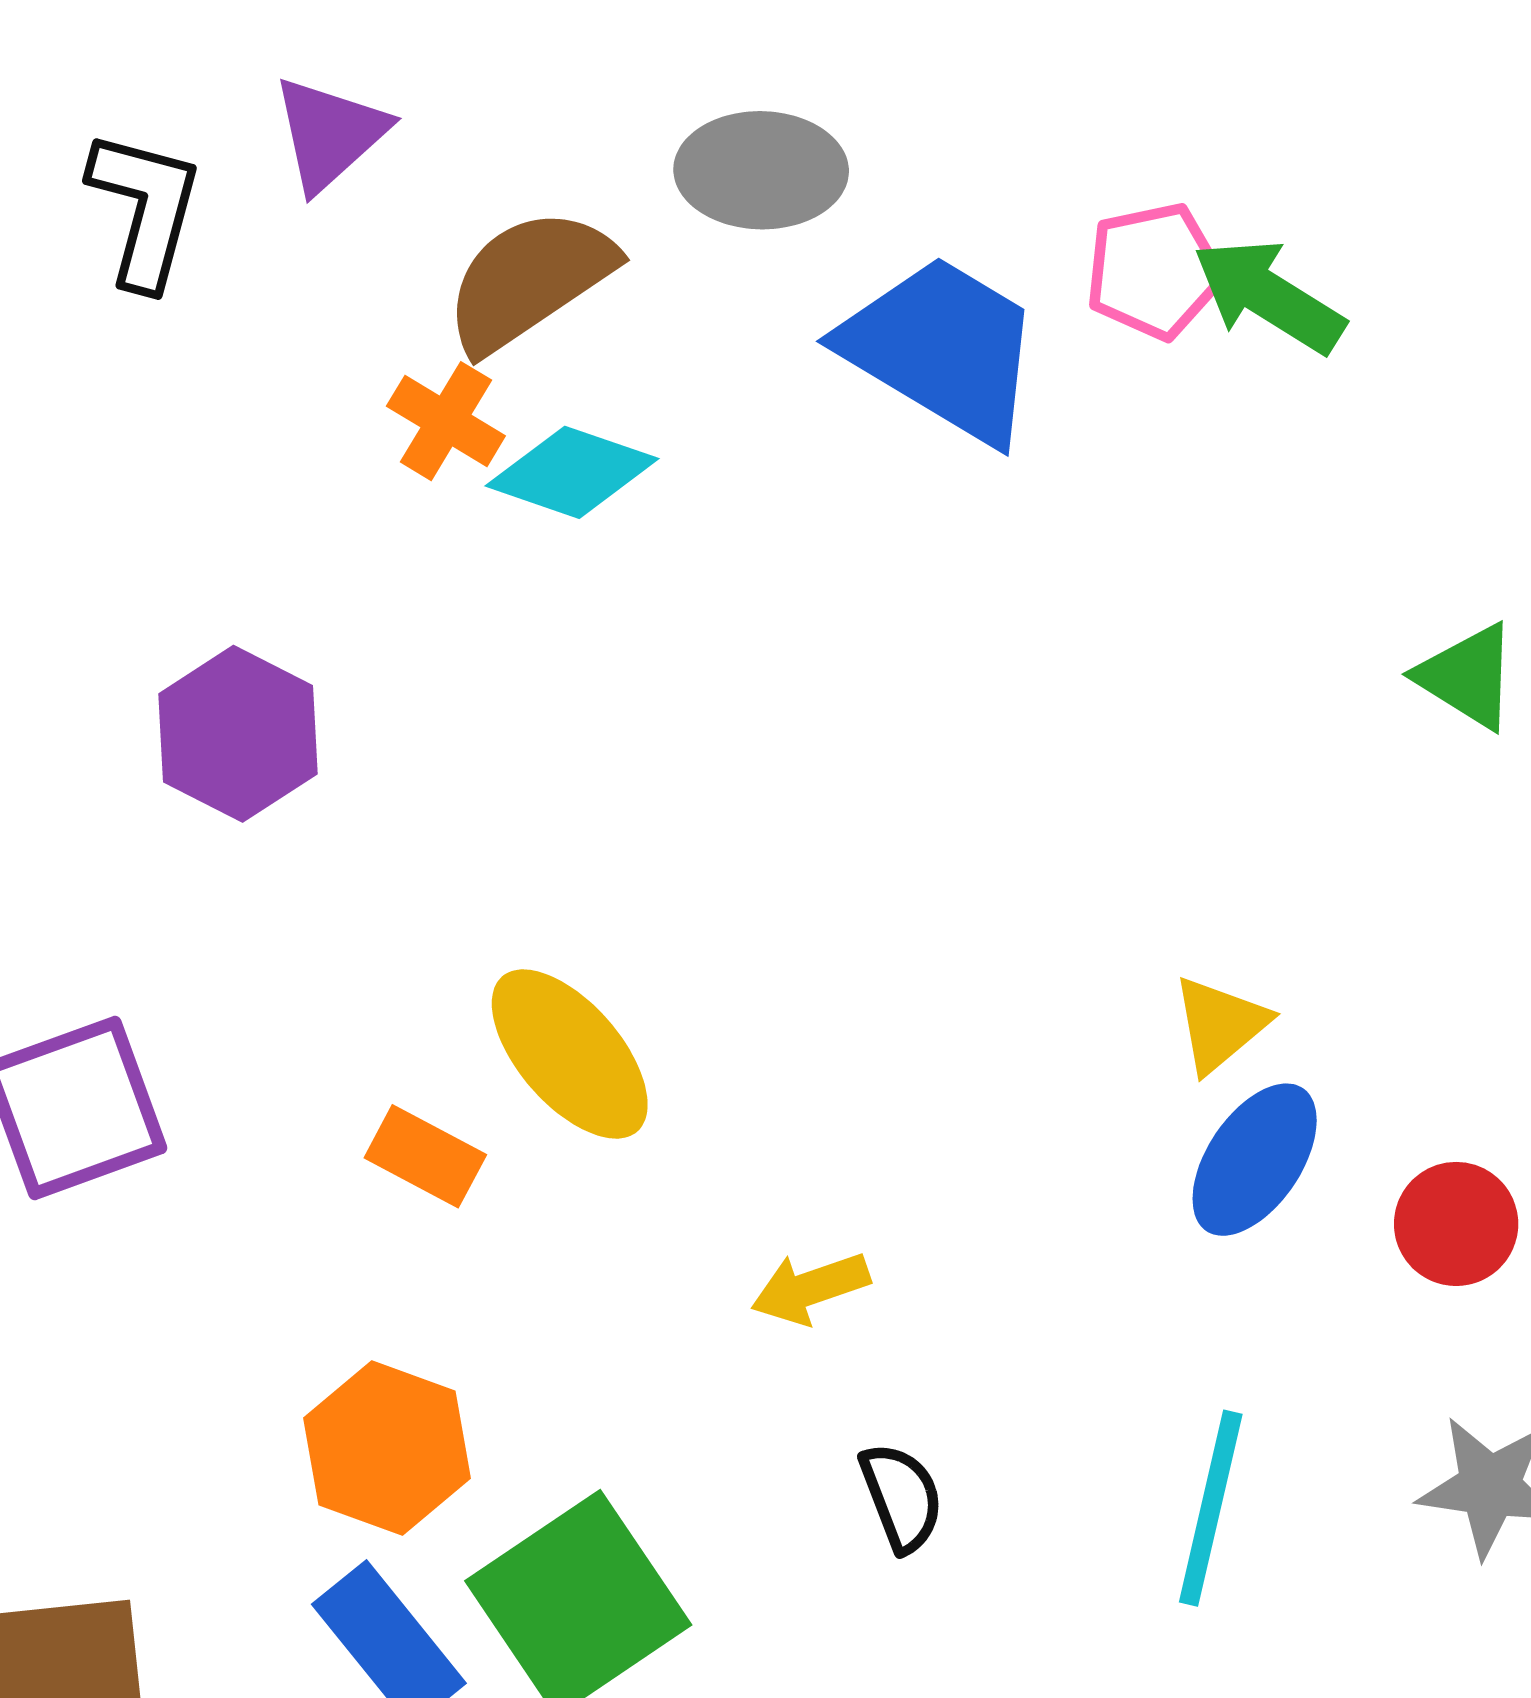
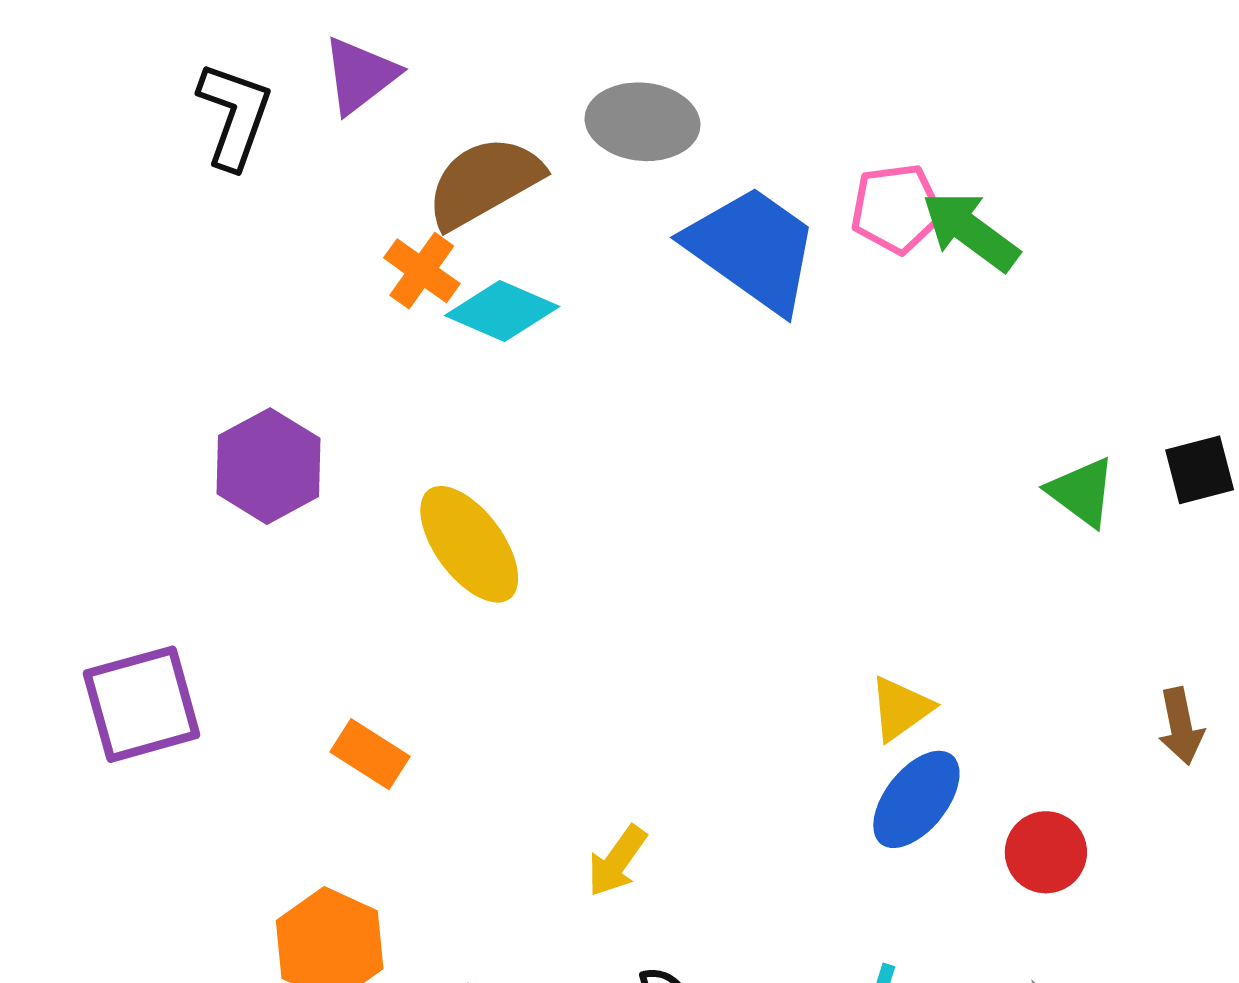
yellow ellipse: (570, 1054) -> (469, 544), moved
yellow arrow: (810, 1288) -> (617, 861), turned -40

